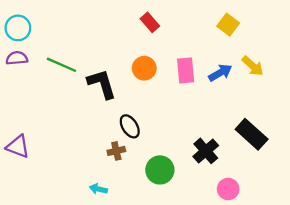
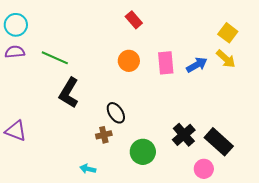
yellow square: (228, 25) -> (228, 33), moved
black L-shape: (102, 84) -> (69, 93), moved, turned -132
black rectangle: (252, 134) -> (219, 142), moved

